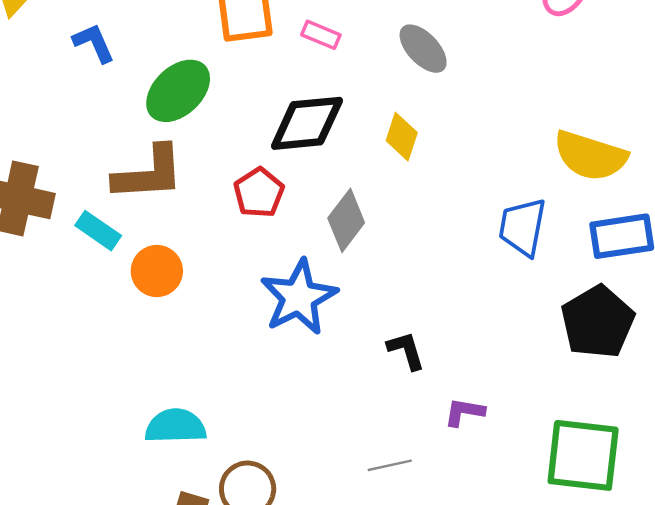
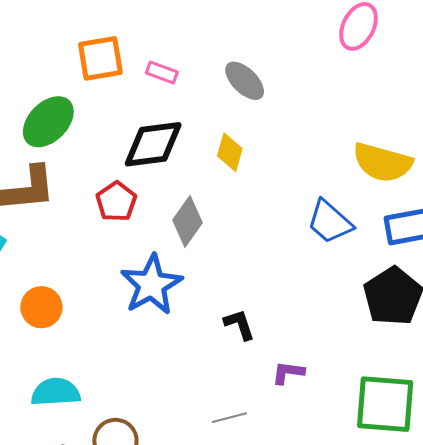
blue trapezoid: (522, 227) -> (330, 222), turned -57
orange circle: (157, 271) -> (41, 307), moved

